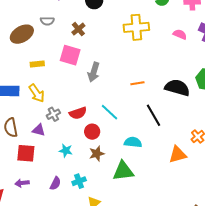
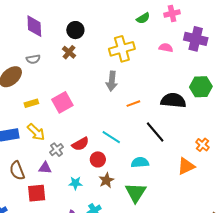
brown cross: (78, 29) -> (69, 52), moved
pink square: (70, 55) -> (62, 102), moved, turned -35
gray arrow: (94, 72) -> (112, 81), moved
green triangle: (123, 171) -> (136, 193), turned -40

